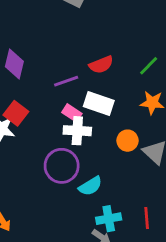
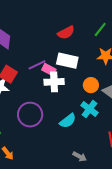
purple line: (66, 81) -> (37, 65), moved
purple circle: (62, 166) -> (30, 115), moved
cyan cross: (109, 219) -> (90, 109), moved, turned -36

